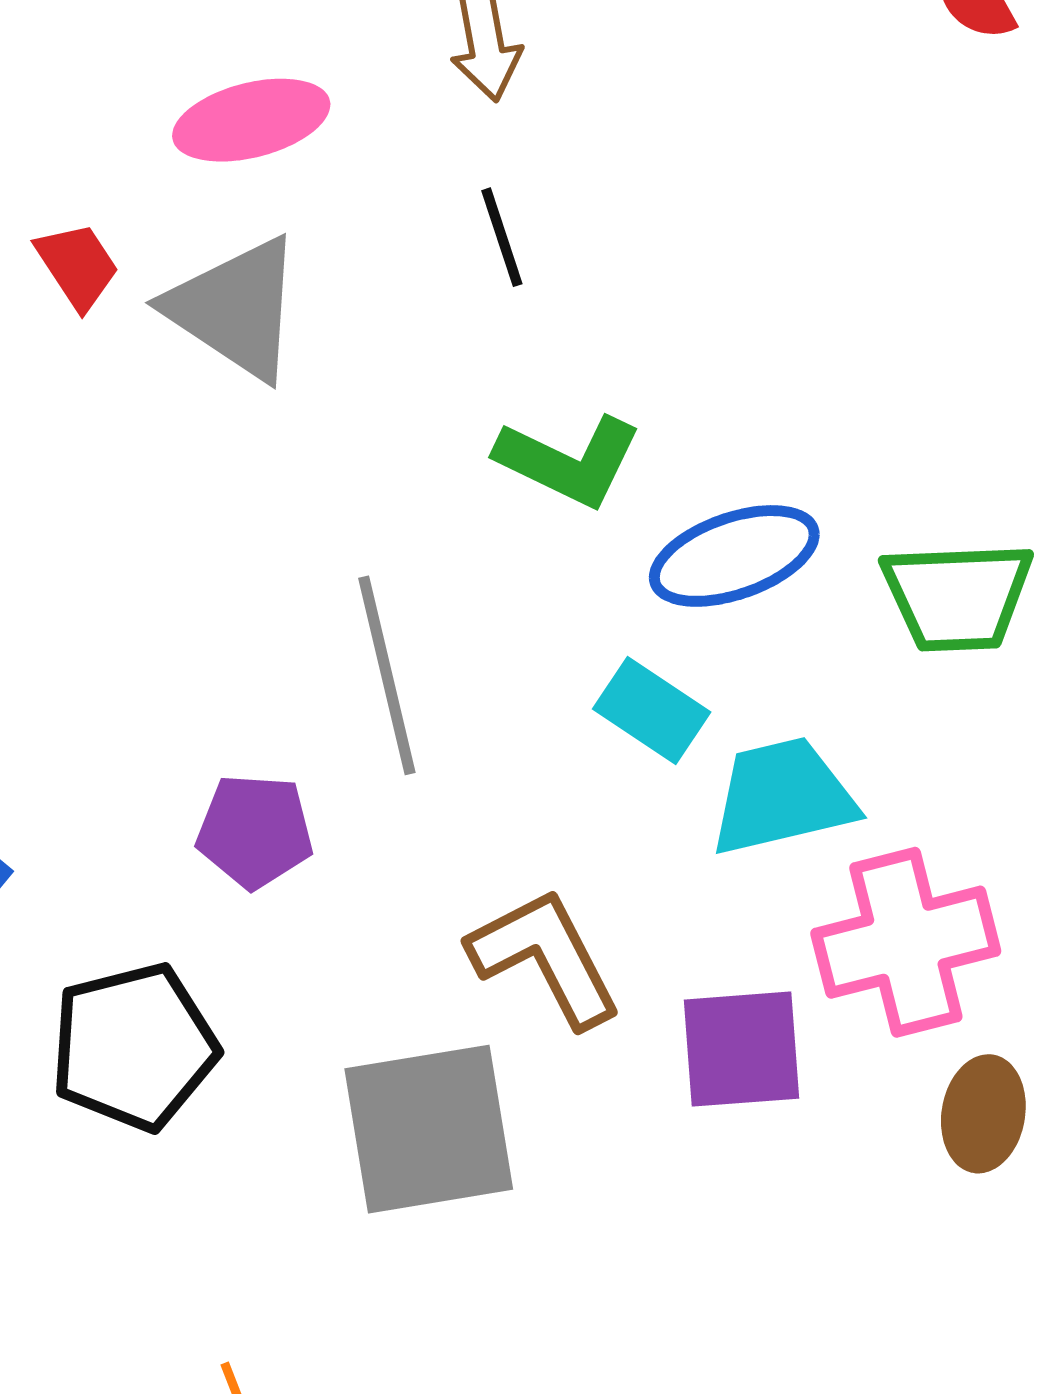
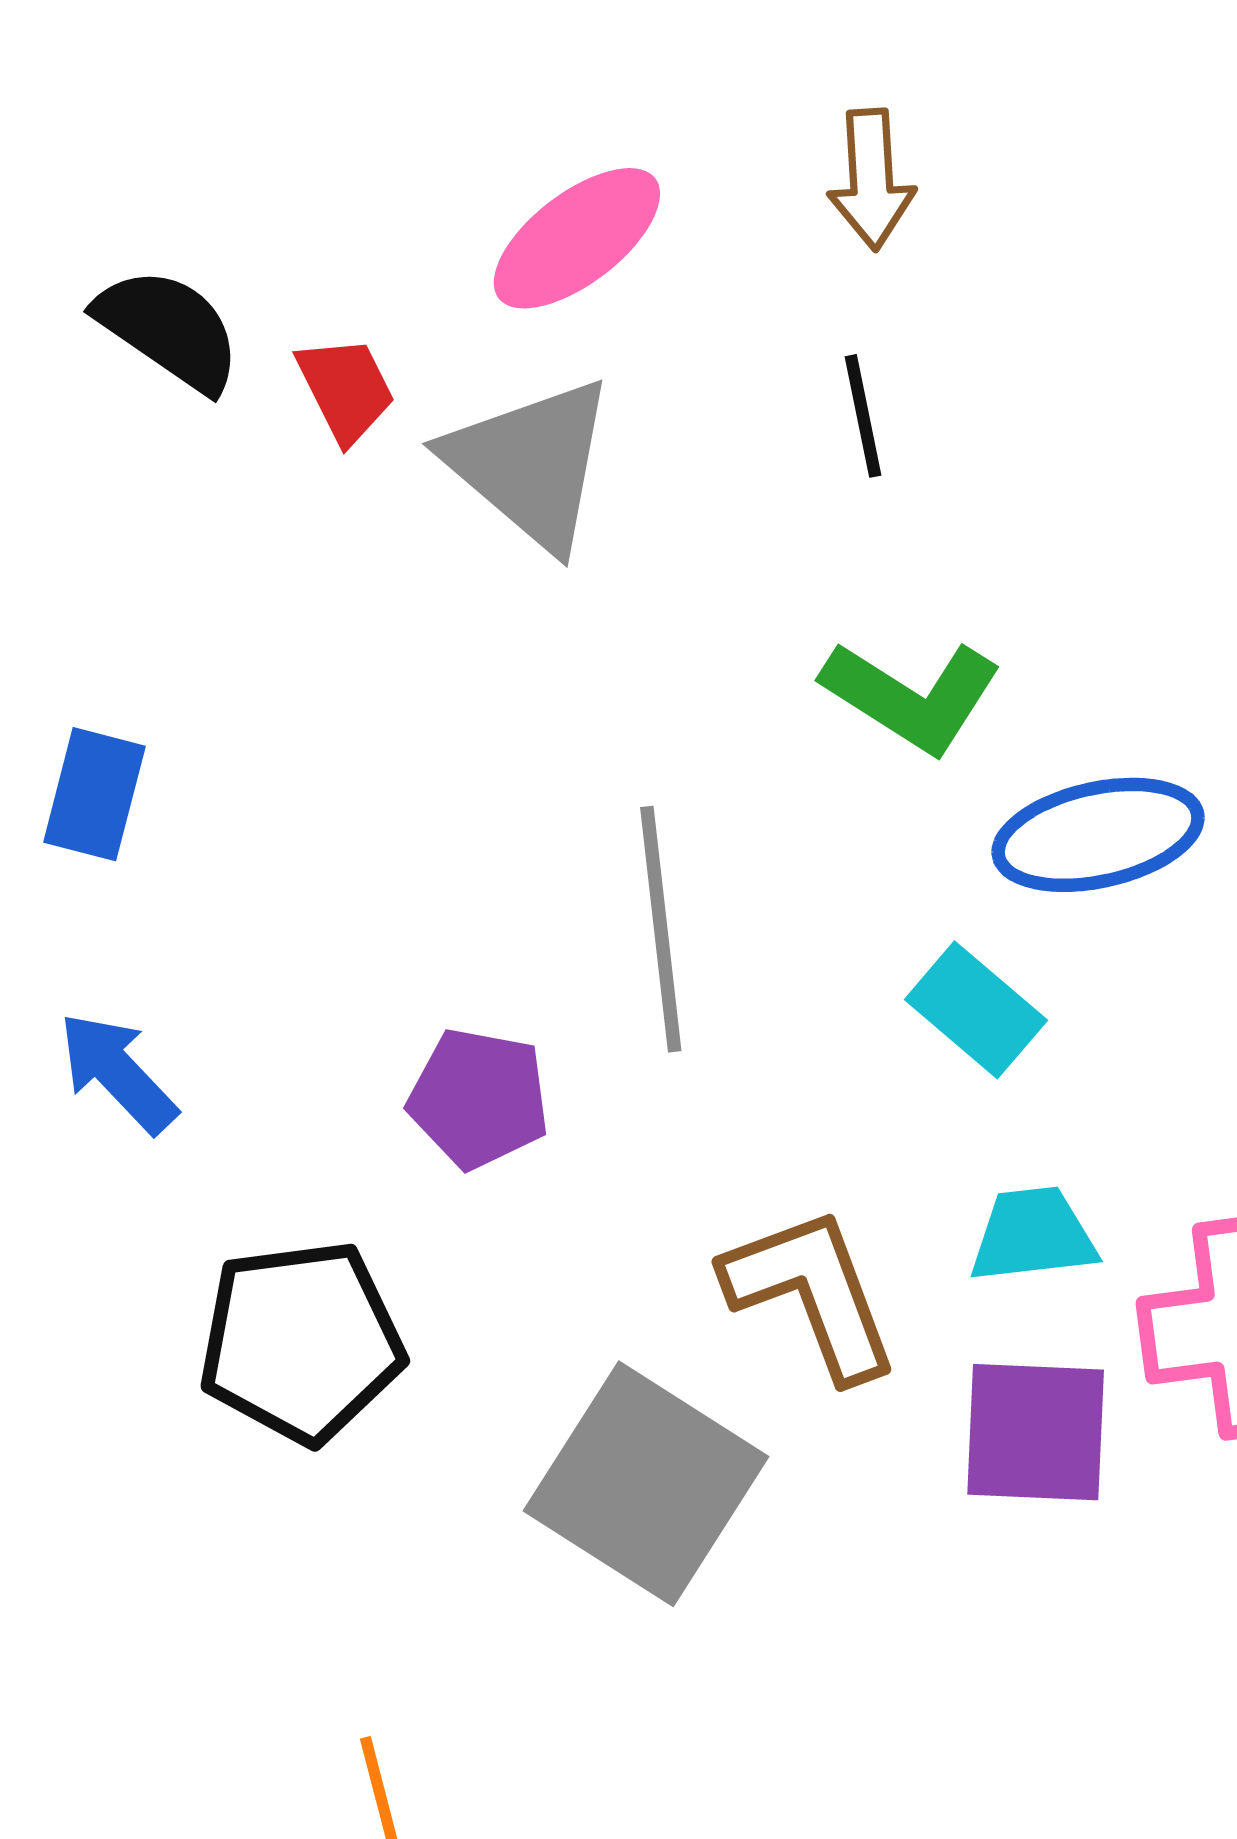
pink ellipse: (251, 120) -> (577, 238), turned -30
cyan trapezoid: (782, 797) -> (1033, 1235), moved, size x0.7
gray square: (429, 1129) -> (646, 1484), turned 35

